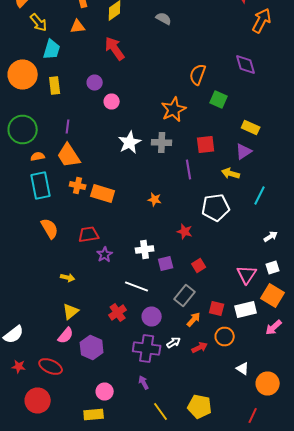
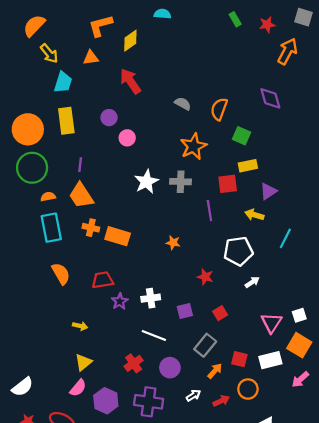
gray semicircle: (164, 18) -> (183, 104), moved
orange circle: (23, 74) -> (28, 129), moved
yellow rectangle: (55, 86) -> (66, 121), size x1.4
yellow rectangle: (251, 128) -> (248, 166), moved, turned -36
white arrow: (271, 236) -> (252, 282), moved
white cross: (145, 250) -> (151, 298), moved
purple cross: (147, 348) -> (149, 402), moved

